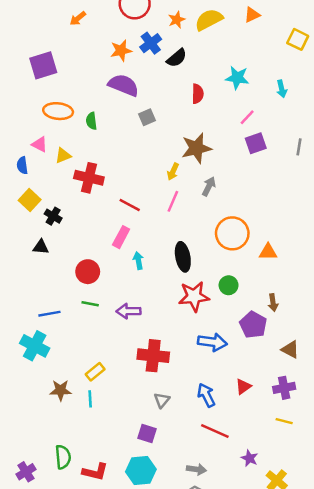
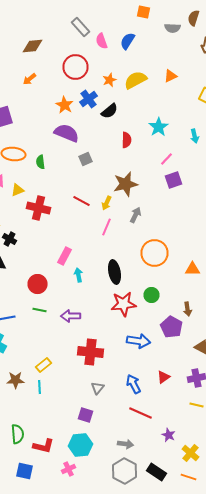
orange star: (121, 51) -> (64, 105), turned -30
cyan star: (237, 78) -> (158, 127), turned 30
red line: (130, 205) -> (82, 201), moved
orange triangle: (268, 252) -> (192, 269), moved

